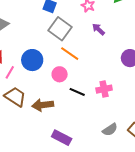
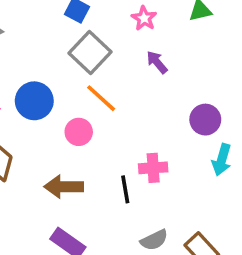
black line: (77, 92) -> (125, 189), moved, turned 49
brown arrow: (43, 105) -> (64, 187), moved

